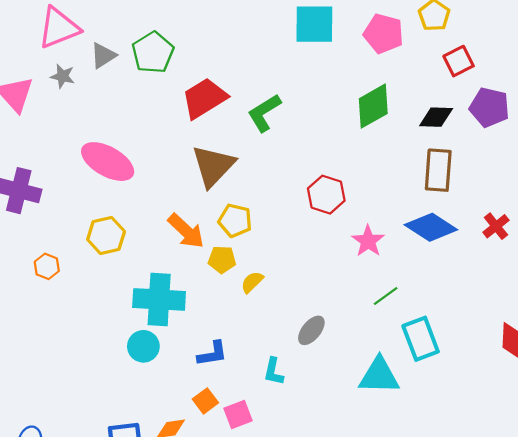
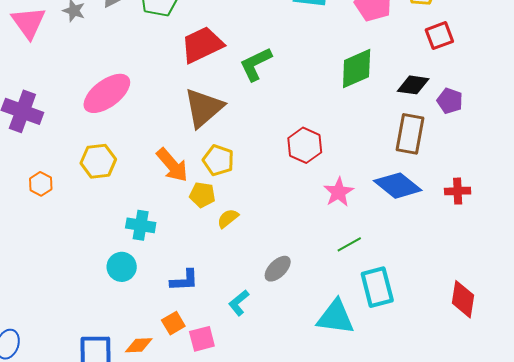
purple pentagon: (489, 107) -> (450, 101), moved, size x0.7
pink ellipse: (108, 162) -> (107, 93), turned -72
red cross: (496, 226) -> (458, 191), turned 30
cyan cross: (159, 299) -> (141, 225), size x0.6
cyan L-shape: (274, 371) -> (239, 303), turned 32

